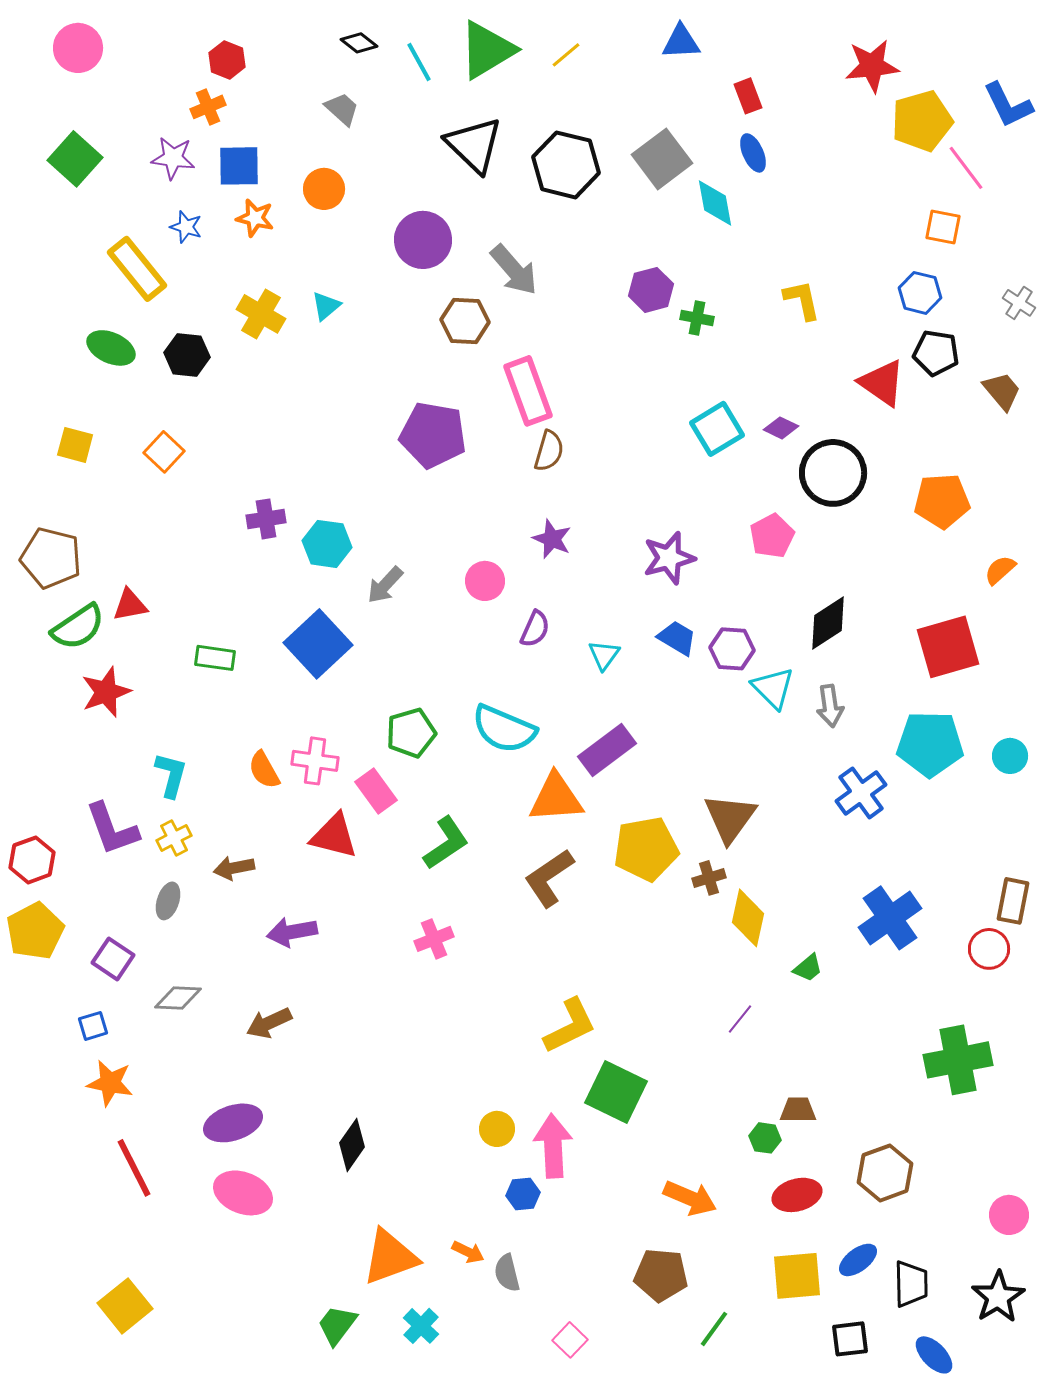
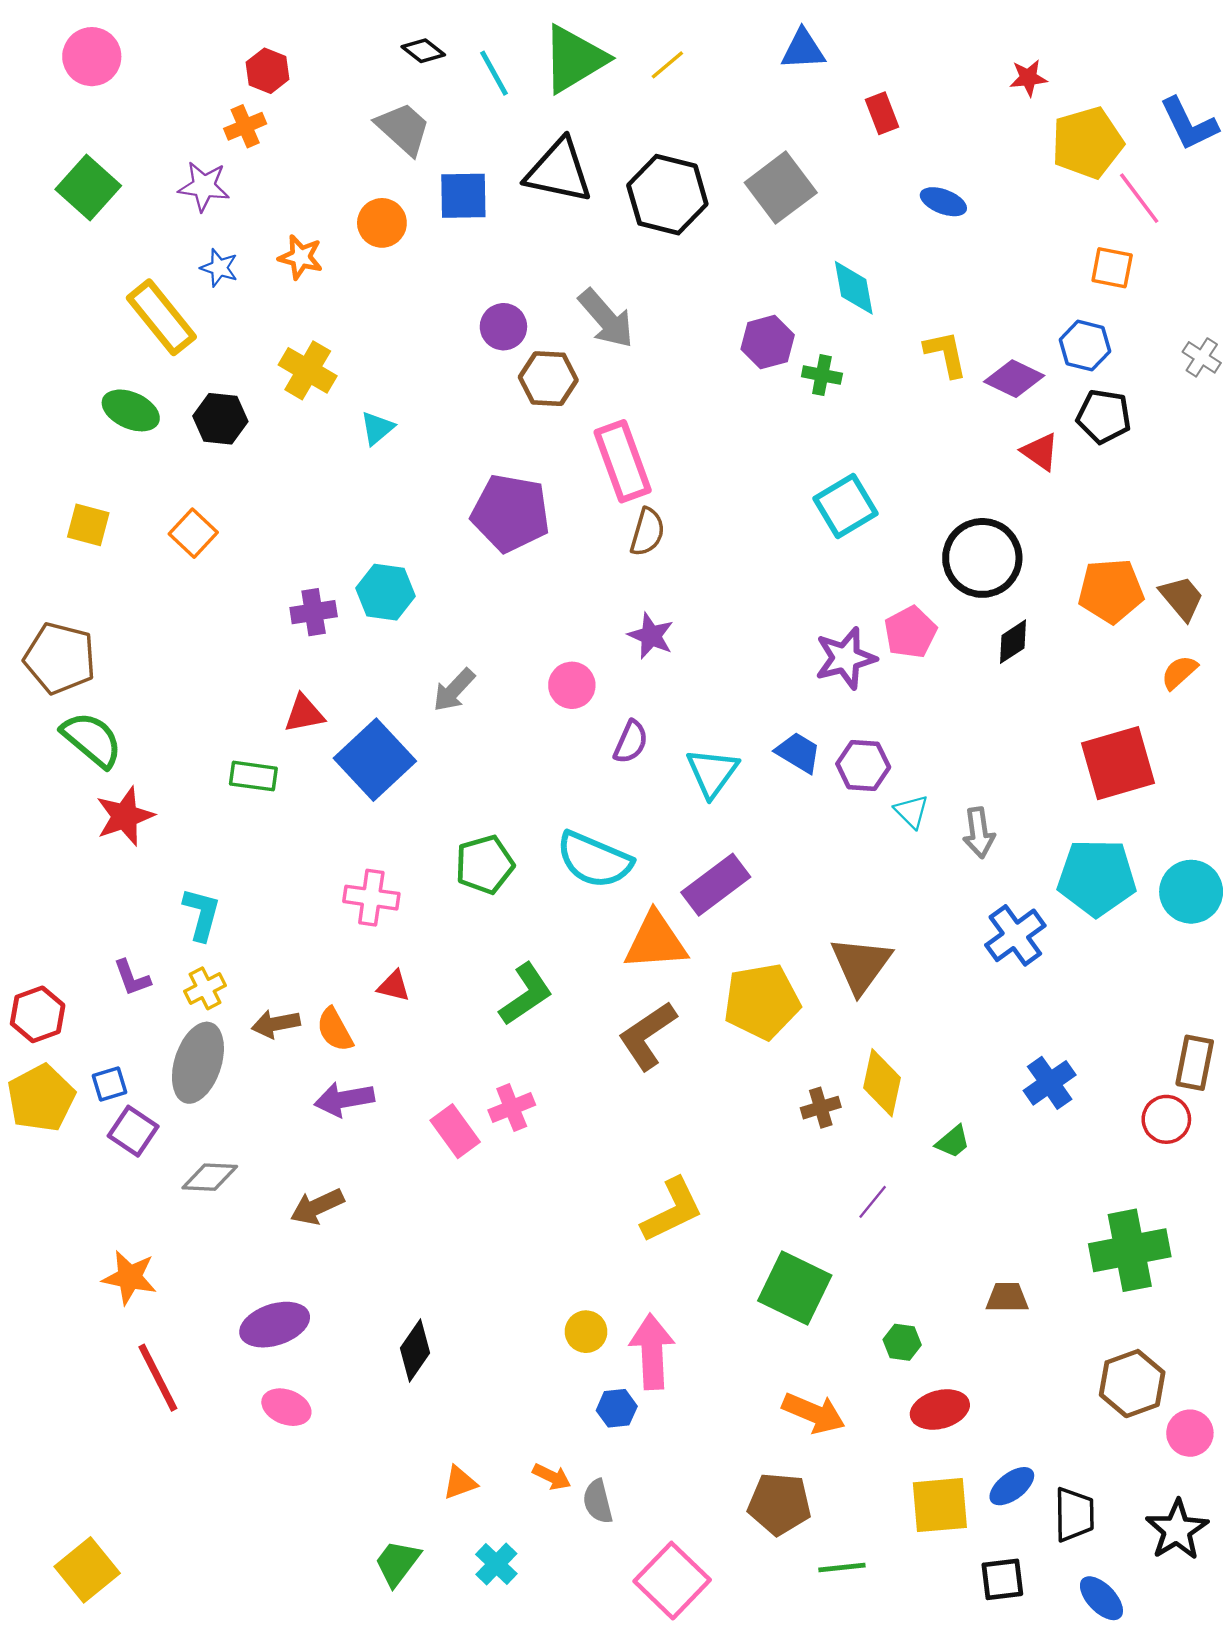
red star: (872, 66) -> (1028, 78), size x0.6
gray trapezoid: (342, 109) -> (403, 129), size x1.4
black triangle: (474, 145) -> (559, 171), turned -32
blue ellipse: (753, 153) -> (943, 202), moved, turned -45
blue square: (239, 166) -> (463, 196), moved
cyan diamond: (715, 203) -> (854, 288), moved
purple circle: (423, 240) -> (503, 327), moved, size x0.7
cyan triangle: (326, 306) -> (377, 428), moved
red triangle: (882, 383) -> (1040, 452), size x0.7
brown trapezoid: (1002, 391) -> (1182, 598), moved
purple diamond: (781, 428) -> (1014, 379), moved, size x1.4
cyan hexagon: (327, 544) -> (385, 592), moved
purple star: (669, 558) -> (846, 658), moved
red triangle: (130, 605) -> (304, 714), moved
black diamond: (828, 623) -> (1013, 642), moved, size x0.7
green semicircle: (78, 627) -> (92, 740), turned -106
cyan triangle: (604, 655) -> (712, 773), size x1.4
cyan triangle: (773, 688) -> (912, 811), size x0.7
cyan circle: (1010, 756) -> (1191, 892), size x1.5
orange semicircle: (264, 770) -> (335, 1030), moved
pink rectangle: (376, 791) -> (455, 1131), moved
purple L-shape: (112, 829) -> (132, 978), size x0.6
red triangle: (334, 836) -> (394, 986), size x0.6
brown cross: (709, 878) -> (821, 1108), moved
gray ellipse: (168, 901) -> (198, 1063), size x1.8
blue cross: (890, 918) -> (1050, 1083), size x0.7
blue square: (93, 1026) -> (109, 1084), moved
green square: (616, 1092) -> (795, 1288), moved
brown trapezoid: (798, 1110) -> (1007, 1297), moved
brown hexagon: (885, 1173) -> (1132, 1384), moved
pink ellipse: (243, 1193) -> (286, 1407), size x0.7
orange triangle: (390, 1257) -> (460, 1483), size x0.5
yellow square: (125, 1306) -> (87, 1570), moved
green line: (714, 1329) -> (842, 1568), turned 48
pink square: (570, 1340) -> (672, 1581), size x1.8

